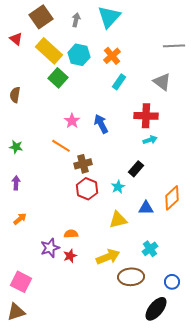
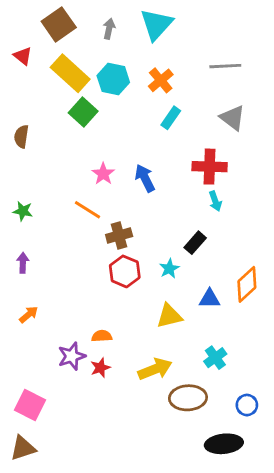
gray line: (174, 46) -> (225, 66), moved
cyan arrow: (150, 140) -> (215, 201), turned 88
black ellipse: (156, 309) -> (224, 444), turned 45

